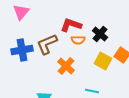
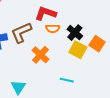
black cross: (100, 34) -> (75, 33), moved

